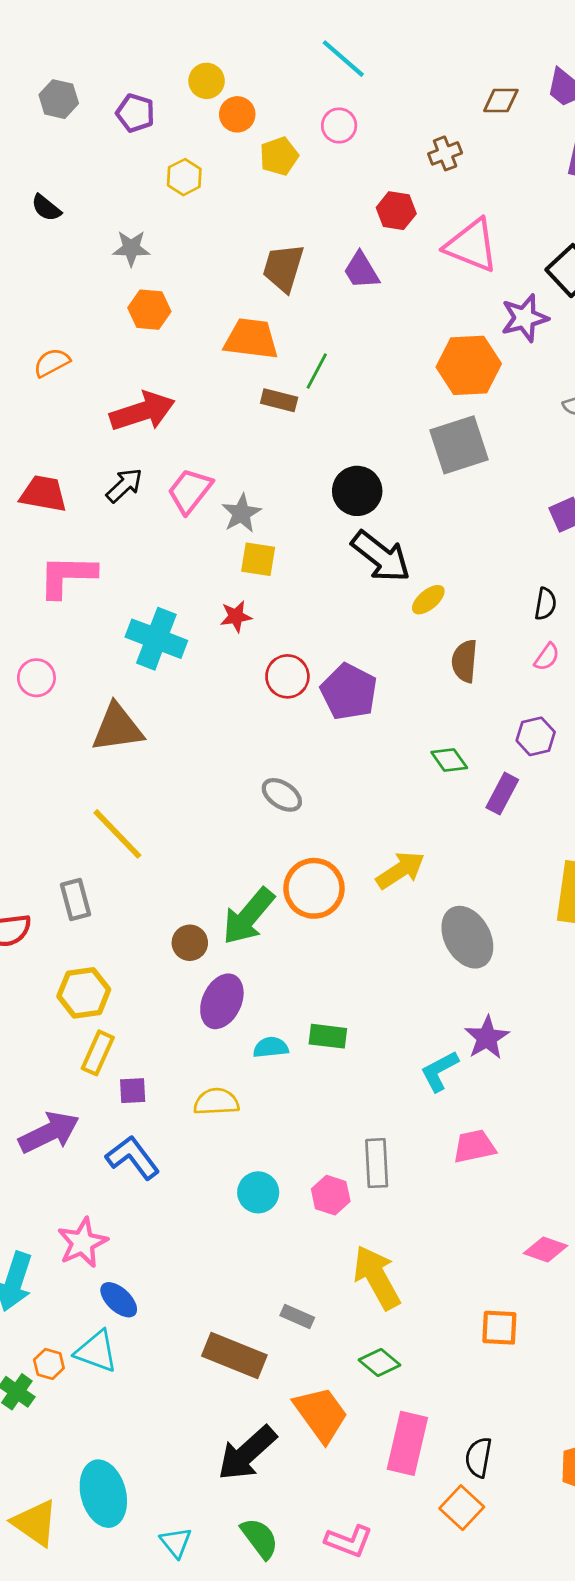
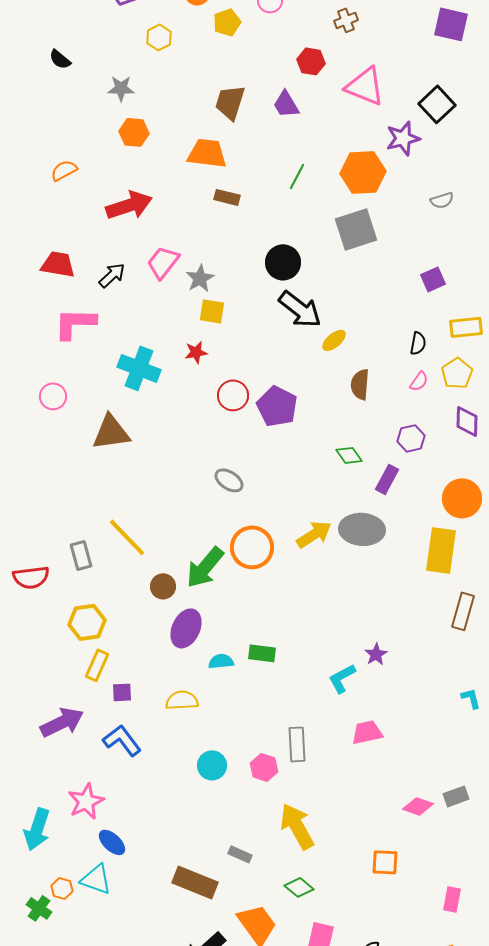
green line: (317, 371) -> (297, 176), moved
black arrow: (124, 485) -> (112, 275), moved
yellow line: (117, 834) -> (127, 537), moved
gray ellipse: (467, 937) -> (362, 529), moved, turned -57
purple star: (487, 1038) -> (376, 654), size x0.7

